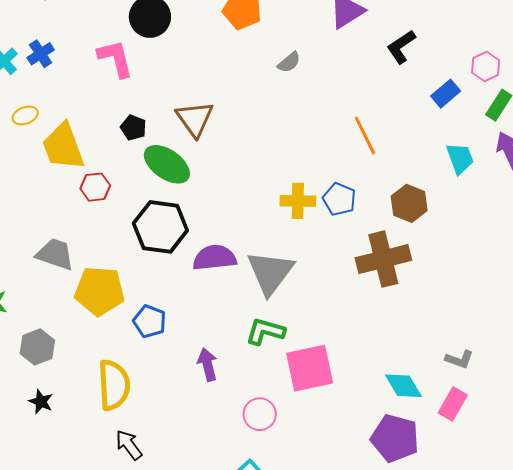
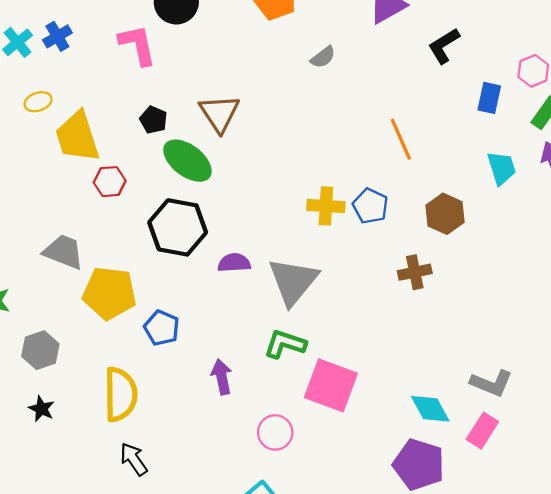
blue rectangle: (446, 94) -> (489, 98), turned -40
purple semicircle: (215, 258) -> (234, 263), size x0.7
brown cross: (383, 259) -> (415, 272), size x0.6
gray L-shape: (459, 359) -> (491, 383), size x1.4
pink square: (310, 368) -> (331, 385), turned 30

